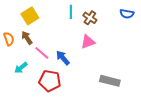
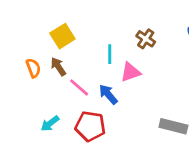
cyan line: (71, 12) -> (110, 54), moved
pink triangle: (88, 42) -> (130, 72), moved
cyan arrow: (21, 68) -> (50, 124), moved

